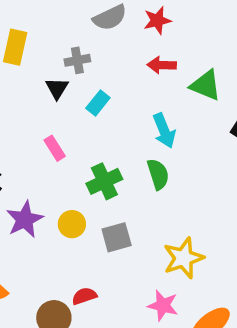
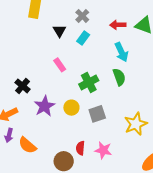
gray cross: (77, 60) -> (82, 16), moved, turned -32
red arrow: (162, 65) -> (118, 25), moved
red semicircle: (84, 296) -> (80, 148), turned -64
pink star: (163, 305) -> (103, 150), moved

